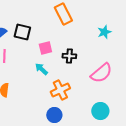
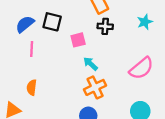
black cross: (69, 56) -> (105, 26), moved
cyan arrow: (41, 69) -> (90, 64), moved

